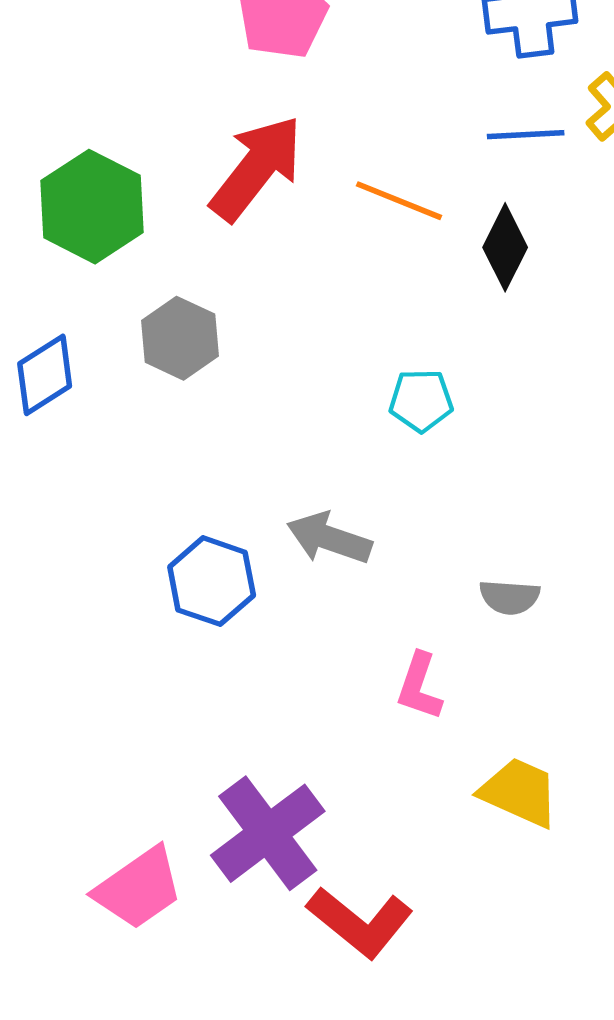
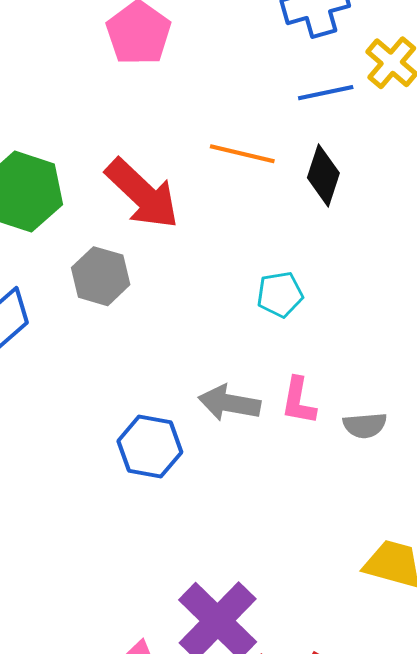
red arrow: (256, 168) -> (142, 194), moved, turned 104
pink L-shape: (419, 686) -> (299, 401), moved

